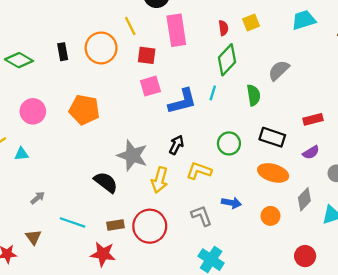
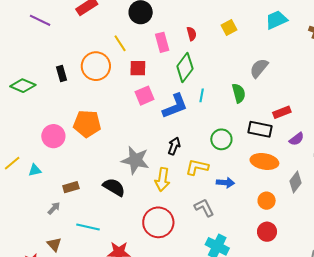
red semicircle: (223, 28) -> (192, 34), moved
pink rectangle: (176, 30) -> (162, 42), size x0.7
green diamond: (227, 60) -> (185, 67), moved
pink circle: (33, 111) -> (53, 136), moved
red rectangle: (313, 119) -> (282, 112), moved
blue arrow: (231, 203) -> (225, 183), moved
brown rectangle: (115, 225) -> (71, 187), moved
red circle: (305, 256) -> (267, 232), moved

